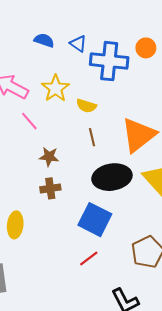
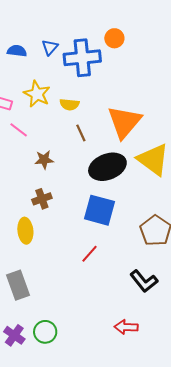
blue triangle: (78, 44) -> (50, 47), turned 48
brown cross: (50, 188) -> (42, 199), moved
red line: (89, 258) -> (90, 254), moved

